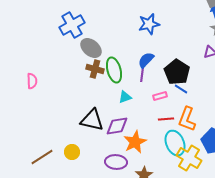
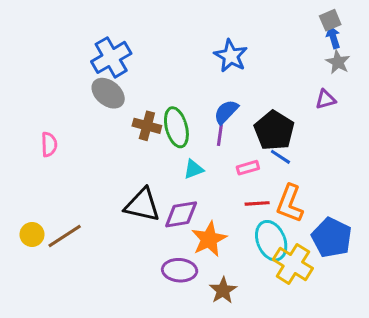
blue star: (149, 24) -> (231, 56), turned -30
gray ellipse: (91, 48) -> (108, 93), moved
yellow circle: (72, 152) -> (32, 234), moved
brown line: (42, 157) -> (65, 236), moved

